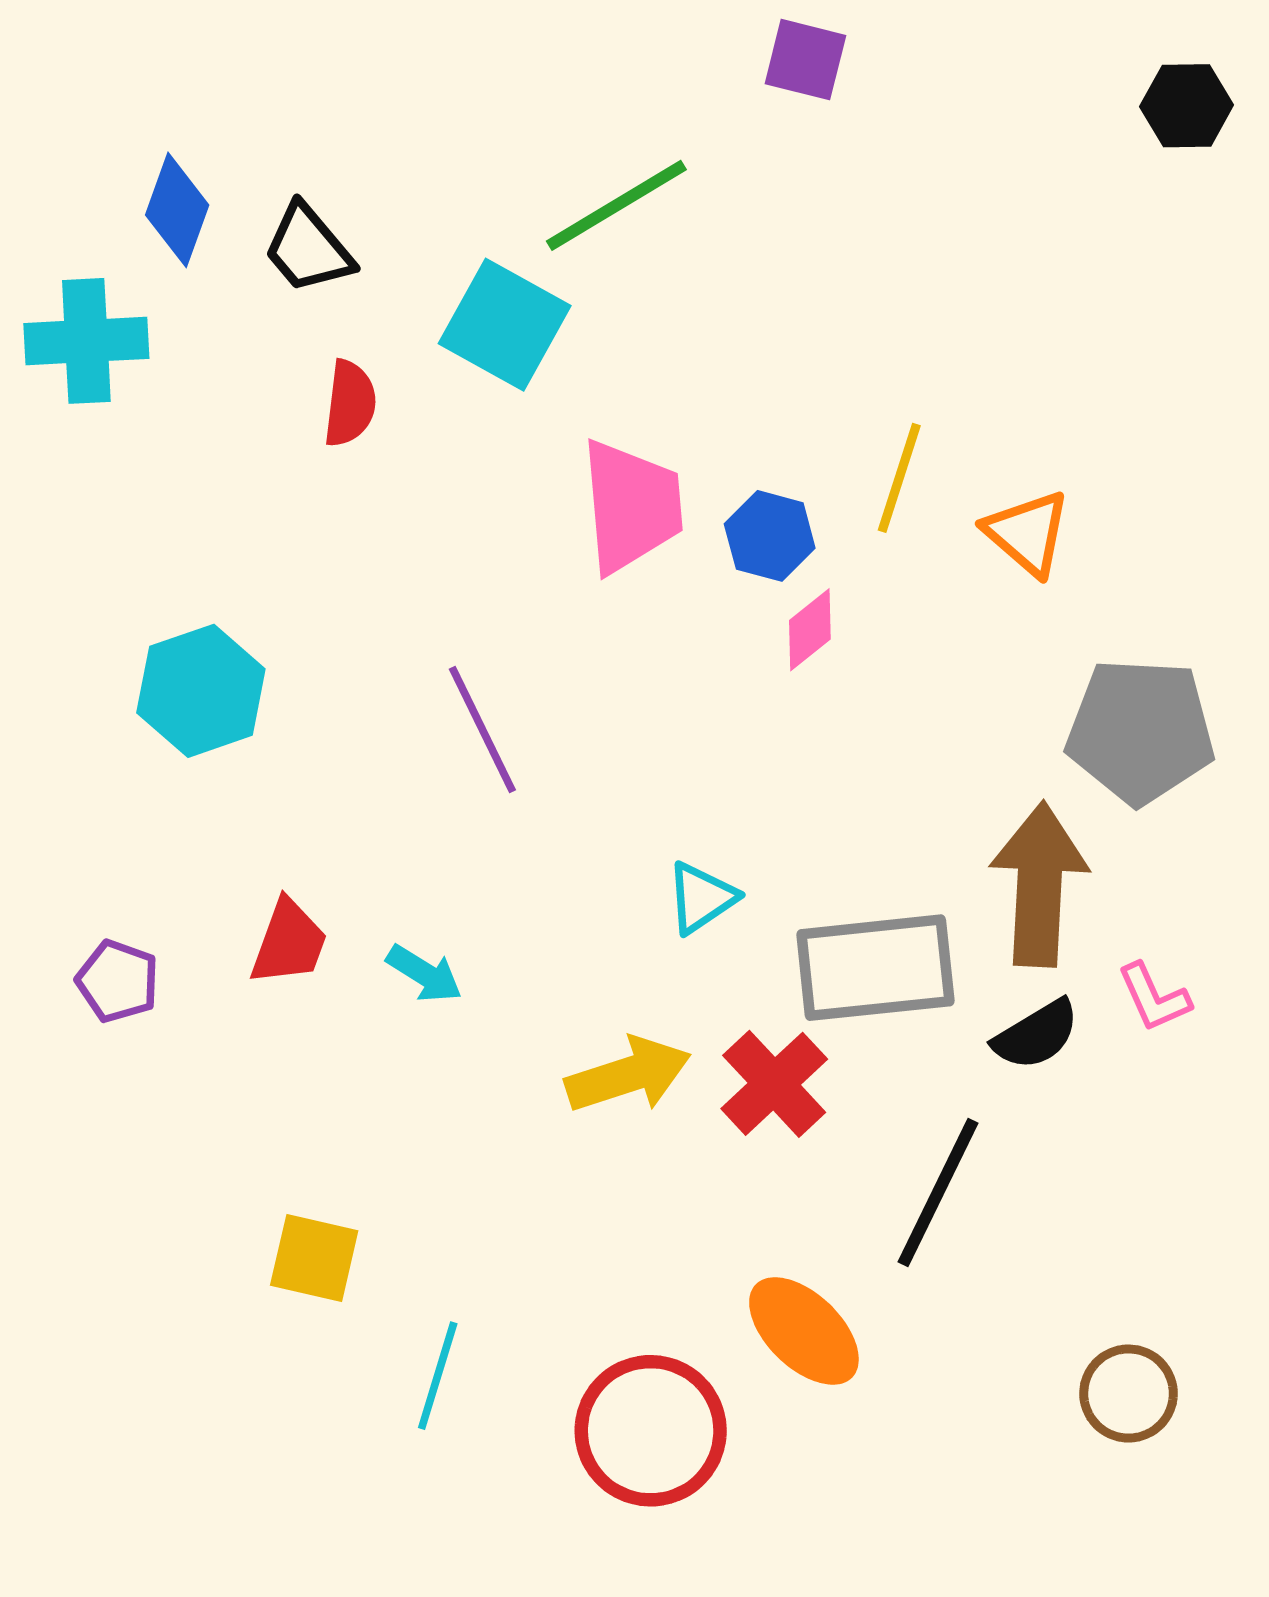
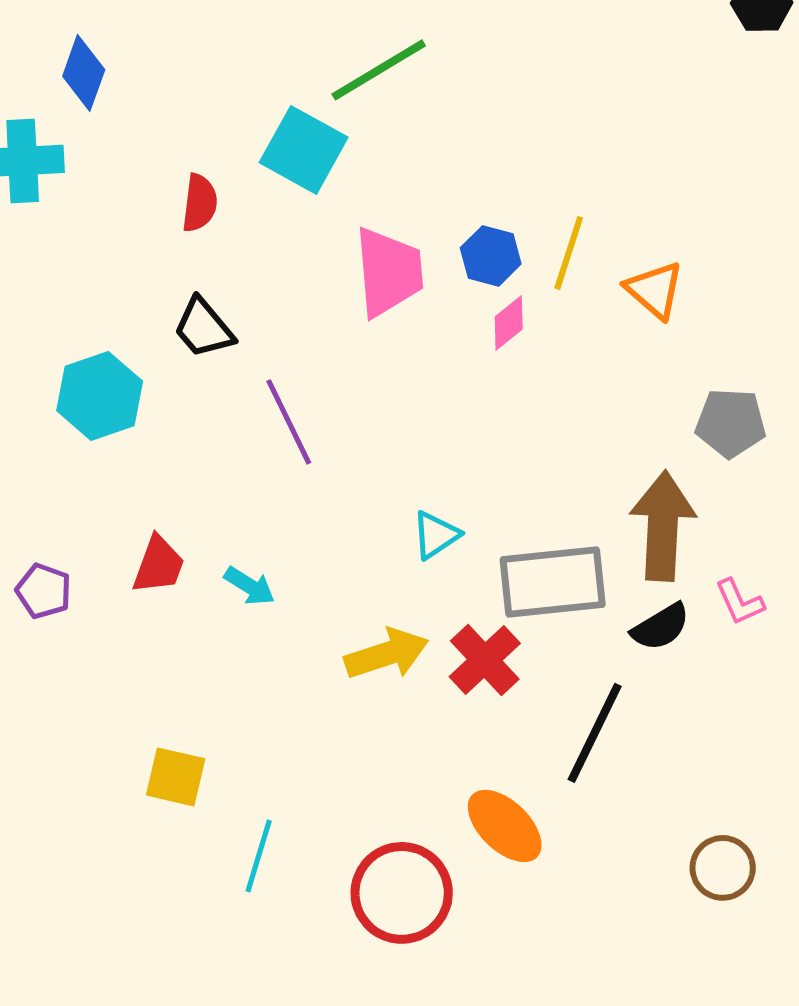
black trapezoid: (308, 249) -> (204, 328), moved
blue hexagon: (770, 536) -> (491, 256), moved
pink diamond: (810, 630) -> (509, 323), moved
gray pentagon: (1140, 731) -> (731, 423), size x0.7

